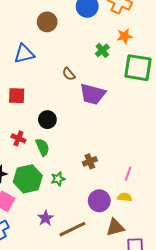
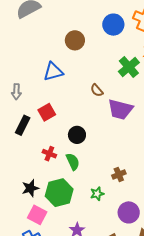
green cross: (102, 50) -> (129, 67), size x1.5
red square: (17, 96) -> (47, 112), turned -30
green star: (58, 179) -> (97, 194), moved

